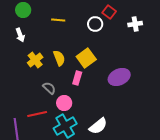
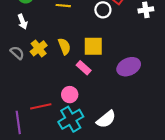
yellow square: (86, 58) -> (93, 46), turned 36
pink rectangle: (77, 78) -> (84, 68), turned -64
gray semicircle: (49, 88) -> (17, 53), moved

